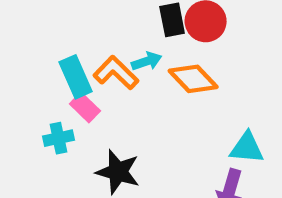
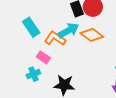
cyan arrow: (147, 61) -> (68, 31), size x1.5
cyan rectangle: (76, 77) -> (31, 27), moved

